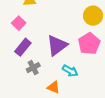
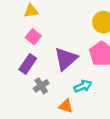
pink square: (19, 23) -> (33, 37), moved
cyan arrow: (70, 71) -> (83, 86), turned -49

